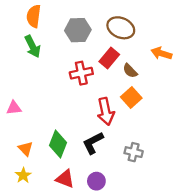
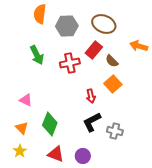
orange semicircle: (34, 16) -> (40, 14), moved
green arrow: (33, 46) -> (37, 55), moved
pink triangle: (14, 108) -> (26, 100), moved, turned 32
red arrow: (106, 111) -> (91, 96), size x0.6
black L-shape: (93, 143) -> (92, 122), moved

